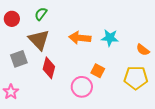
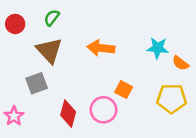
cyan star: (110, 38) -> (158, 48), moved
gray square: (19, 59) -> (37, 83), moved
red diamond: (49, 68) -> (68, 114), moved

